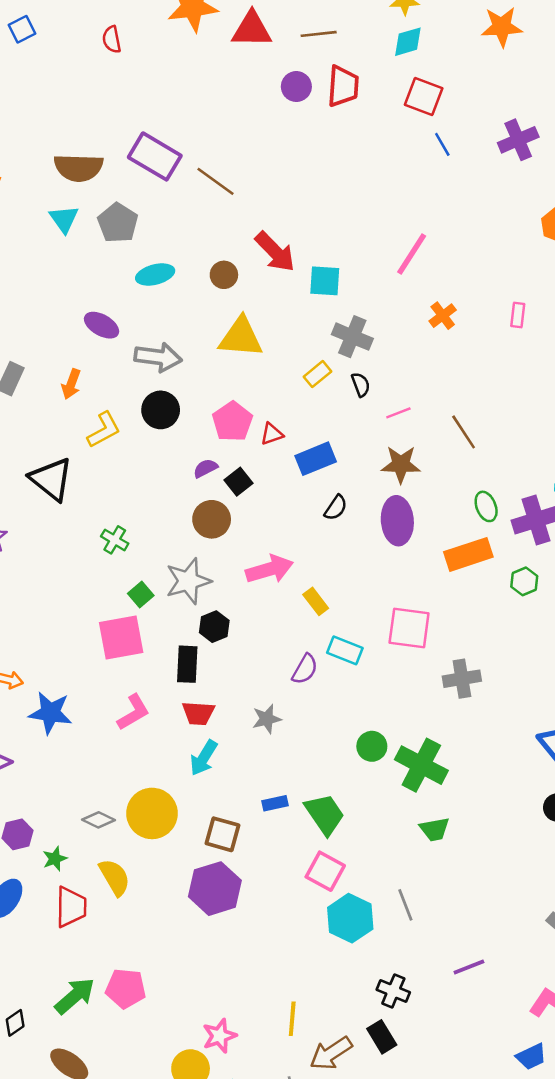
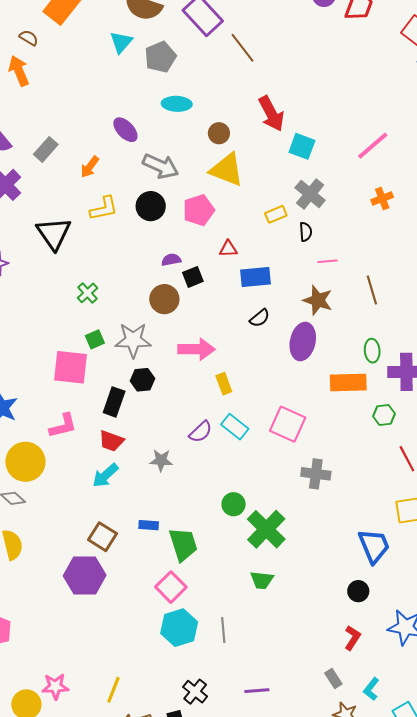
brown circle: (224, 275) -> (219, 133), moved
pink pentagon: (232, 422) -> (199, 210), moved
yellow circle: (152, 813) -> (25, 462), moved

